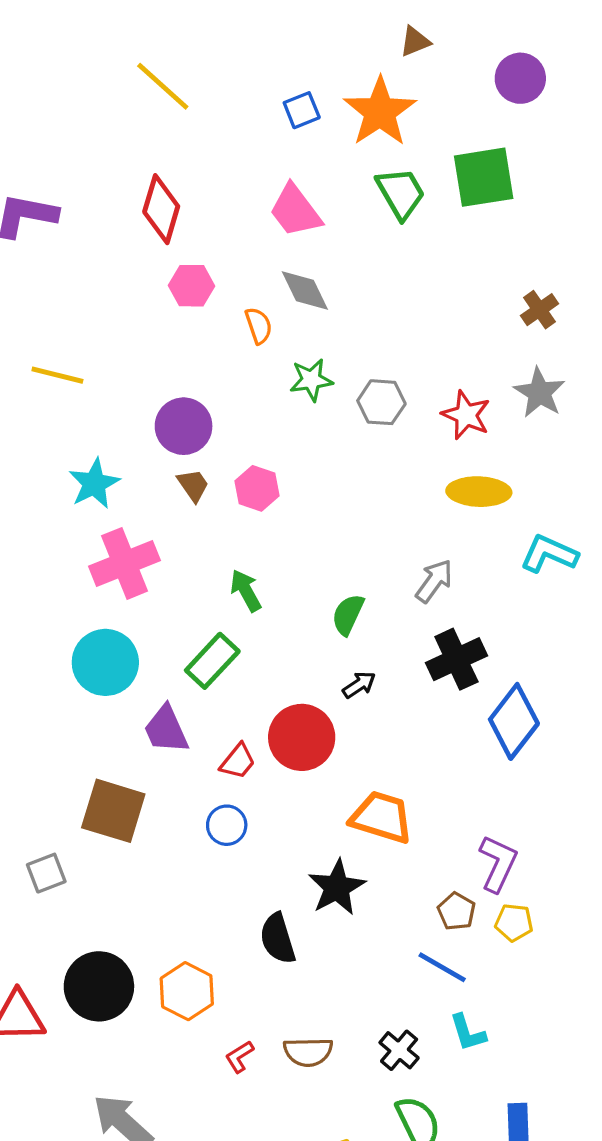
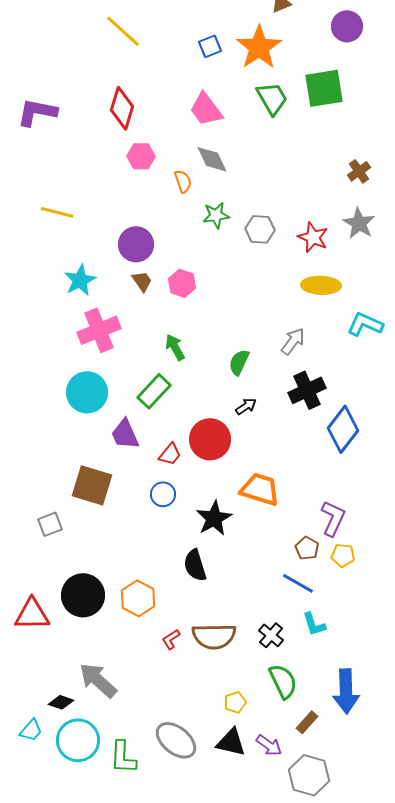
black star: (337, 887) -> (214, 518), moved
brown semicircle: (308, 1052) -> (214, 636), size x1.4

